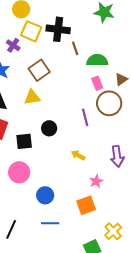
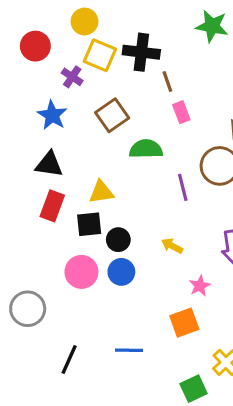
green semicircle: (97, 60) -> (146, 149), moved
pink rectangle: (97, 83) -> (181, 112), moved
yellow triangle: (32, 97) -> (101, 192), moved
black circle: (49, 128) -> (118, 240), moved
blue circle: (45, 195) -> (121, 272), moved

